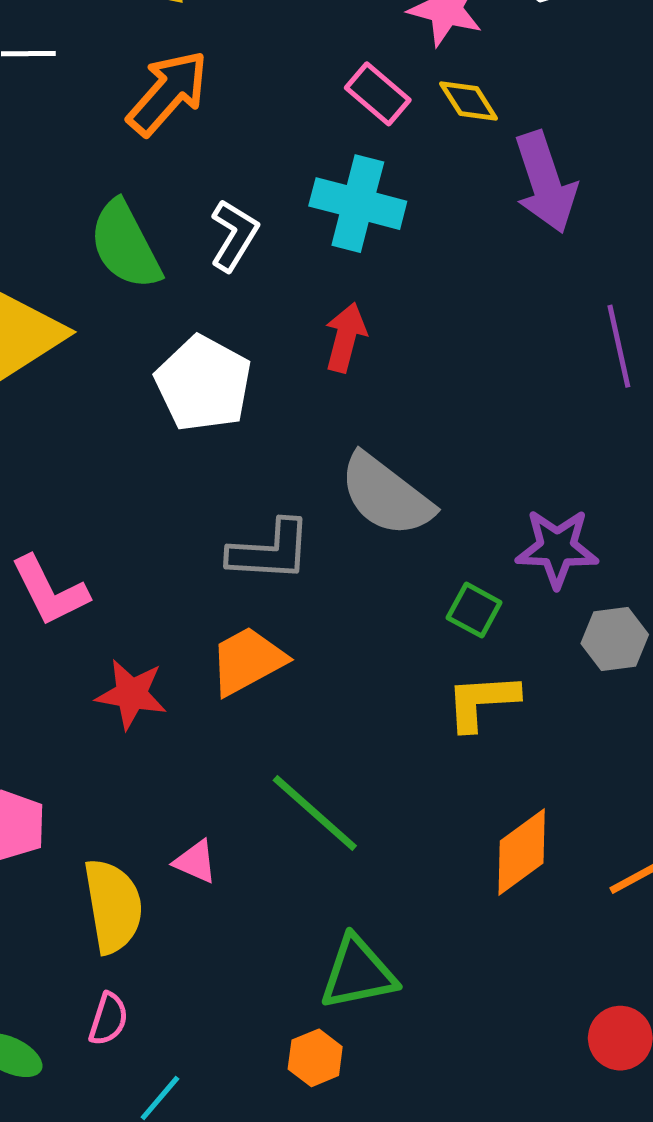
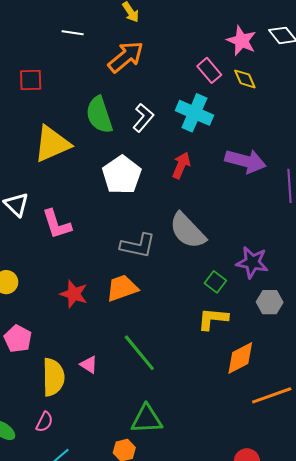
purple arrow: (545, 182) -> (245, 161), moved, turned -66
pink L-shape: (50, 591) -> (57, 224), moved
orange diamond: (522, 852) -> (240, 358), moved

